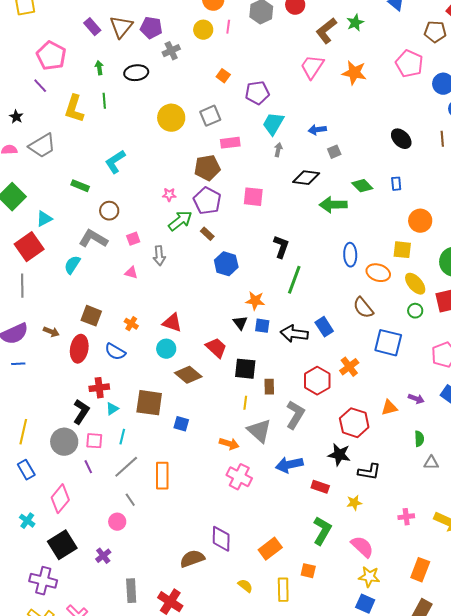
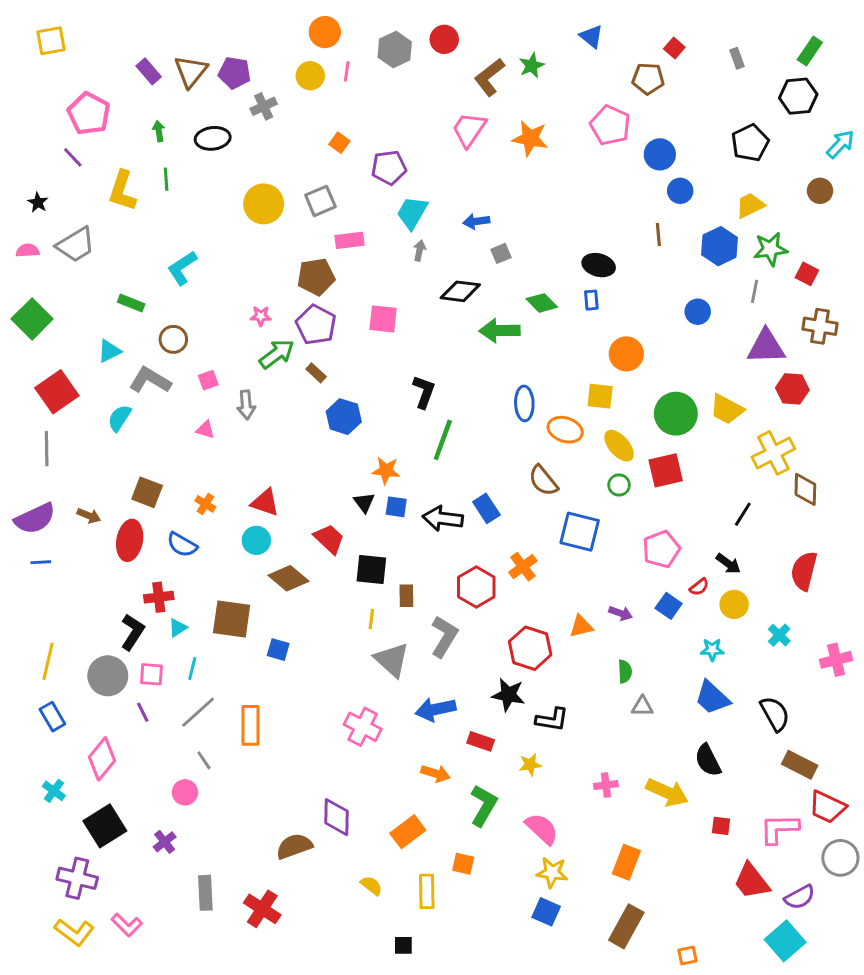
black ellipse: (401, 139) -> (599, 265), moved, turned -30
cyan triangle: (44, 219) -> (109, 351), moved
orange arrow: (229, 444) -> (435, 773), moved

